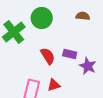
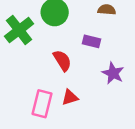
purple rectangle: (70, 54) -> (91, 41), moved

